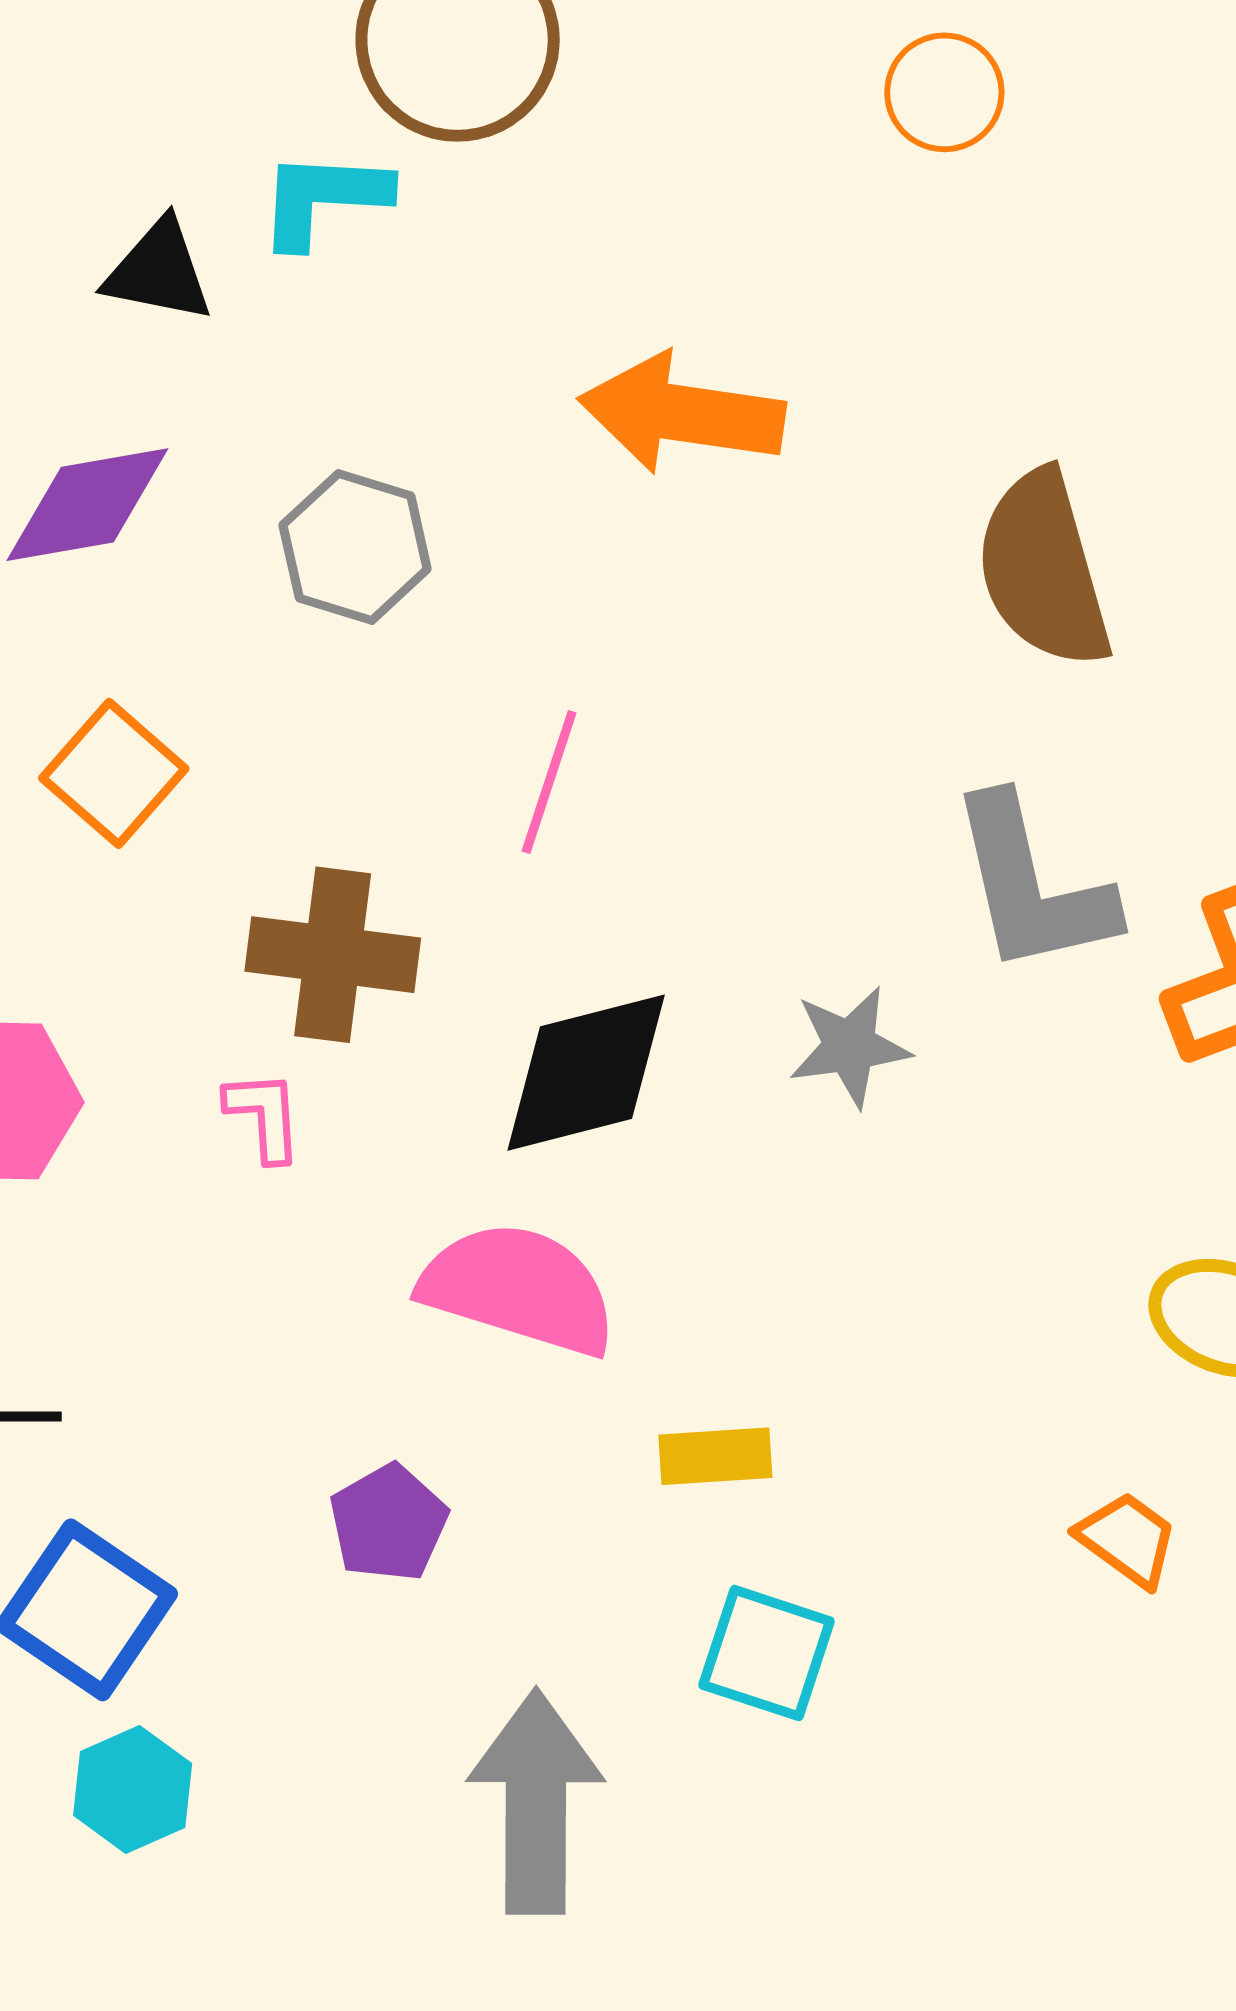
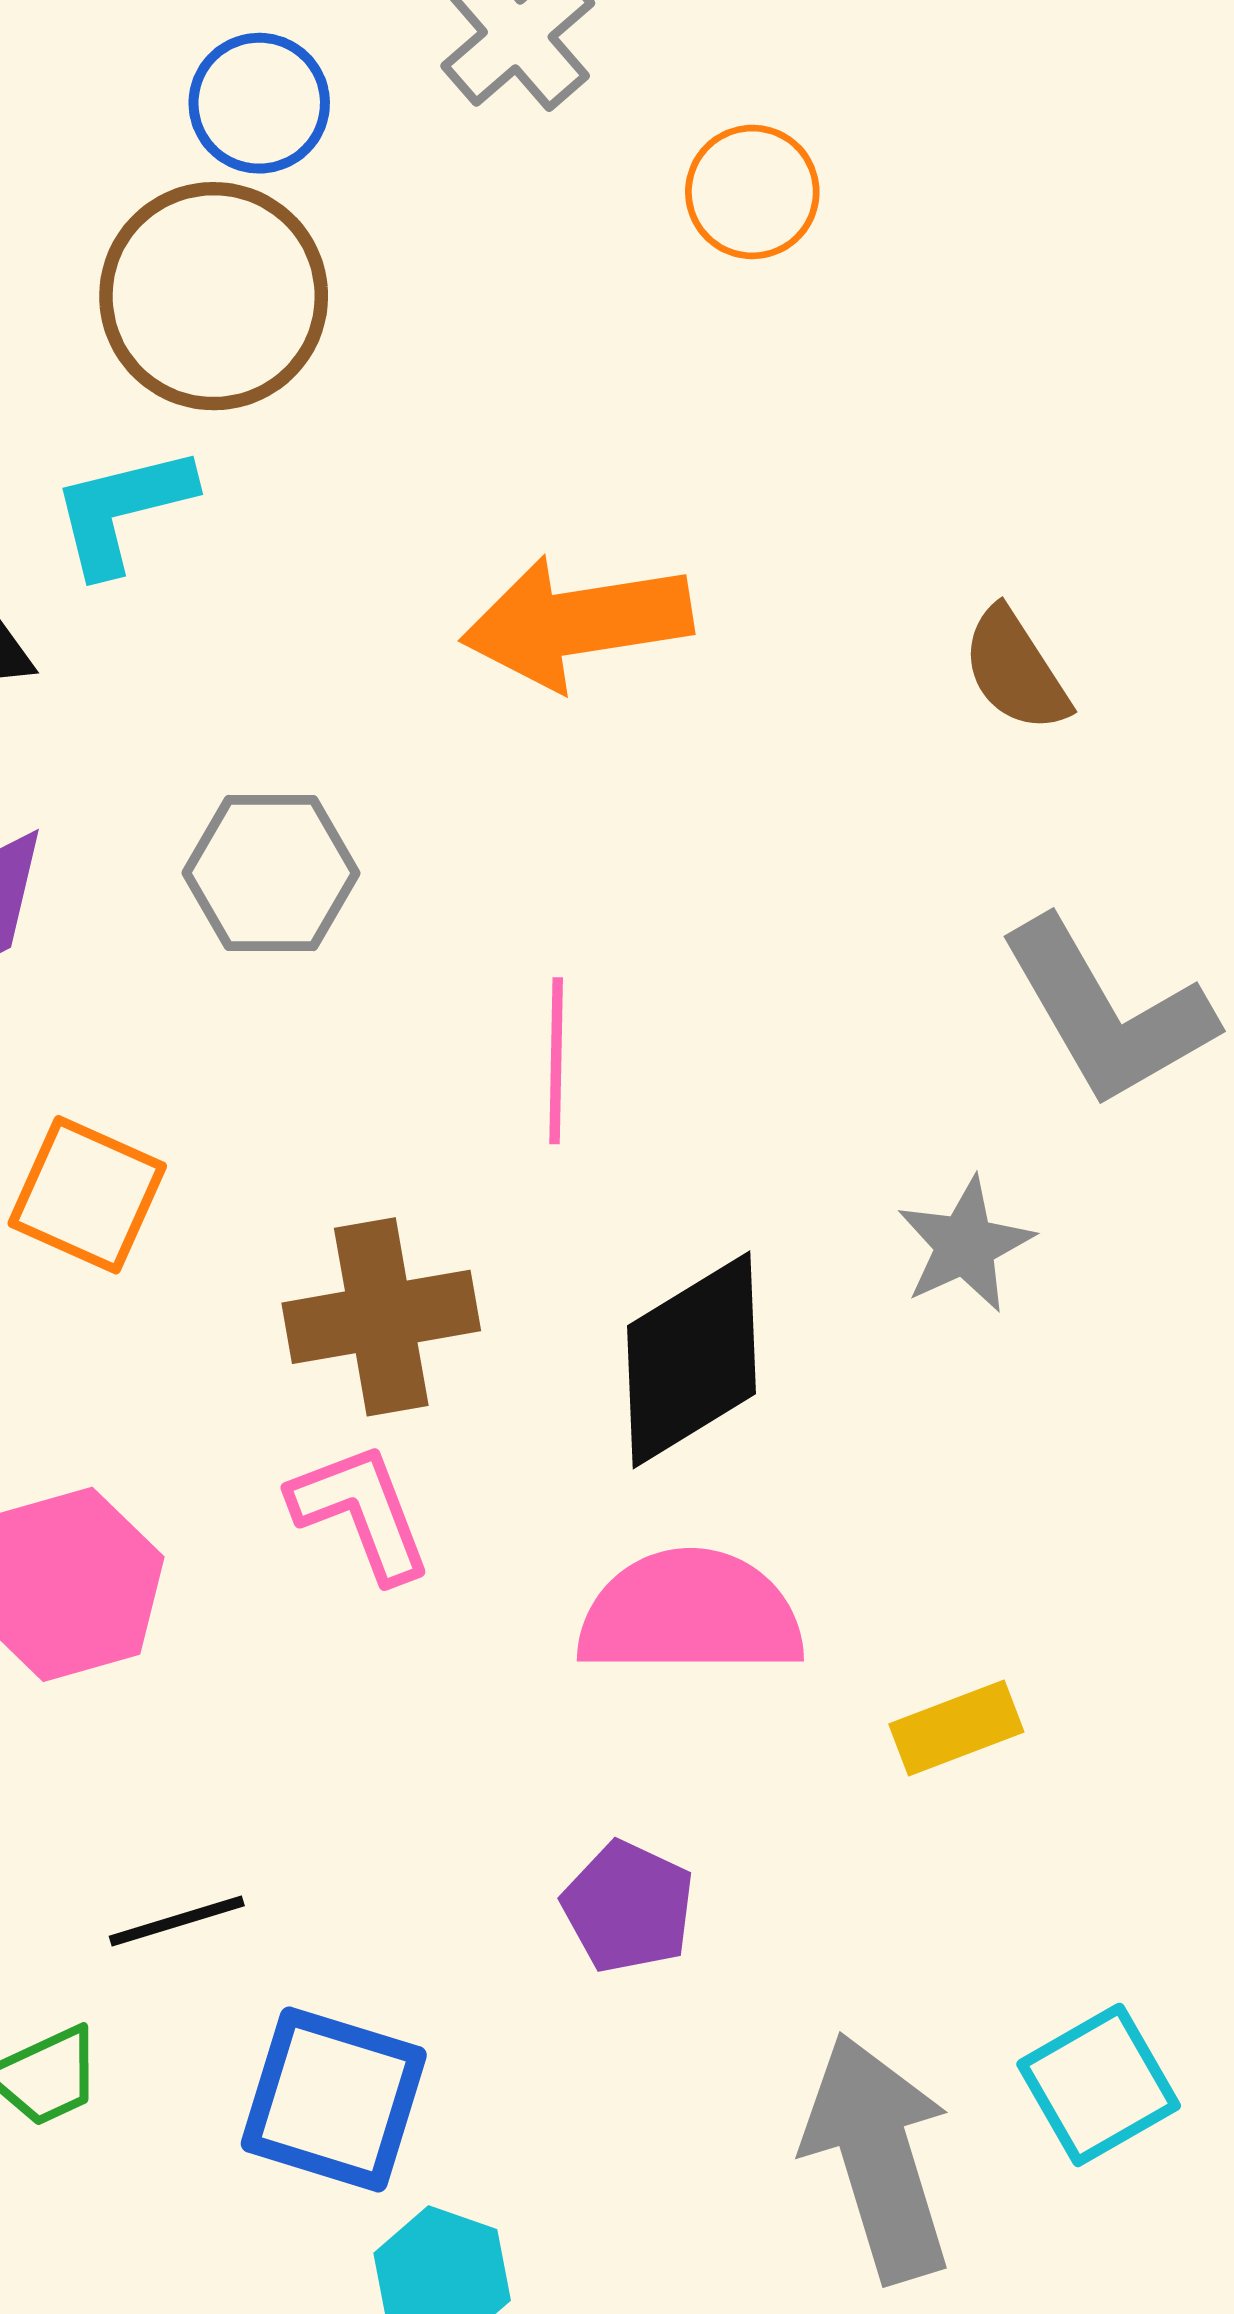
brown semicircle: (1043, 569) -> (1015, 670), size x0.6
pink L-shape: (264, 1116) -> (361, 1512), size x1.4
cyan square: (767, 1653) -> (1099, 2085), moved, turned -31

